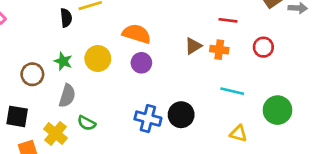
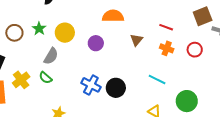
orange semicircle: (137, 34) -> (113, 16), moved, turned -30
brown triangle: (193, 46) -> (136, 40), turned -32
red circle: (263, 47) -> (195, 50), moved
orange cross: (219, 50) -> (167, 48), moved
gray semicircle: (67, 96) -> (51, 56), moved

